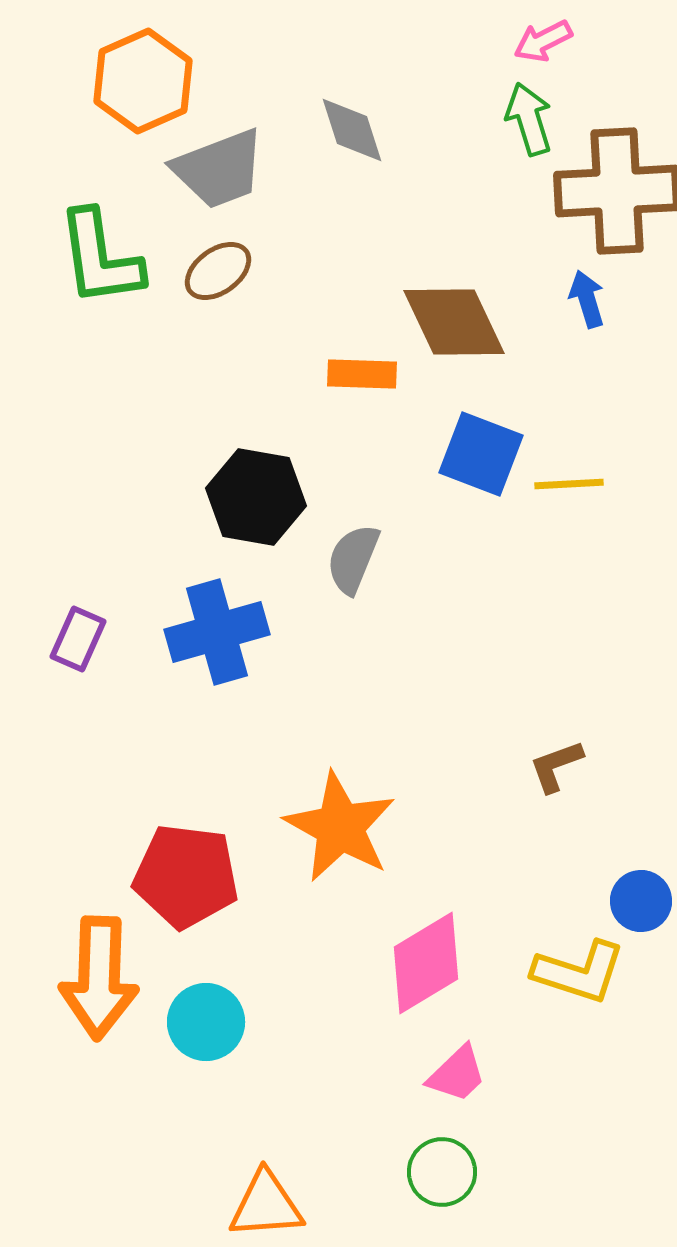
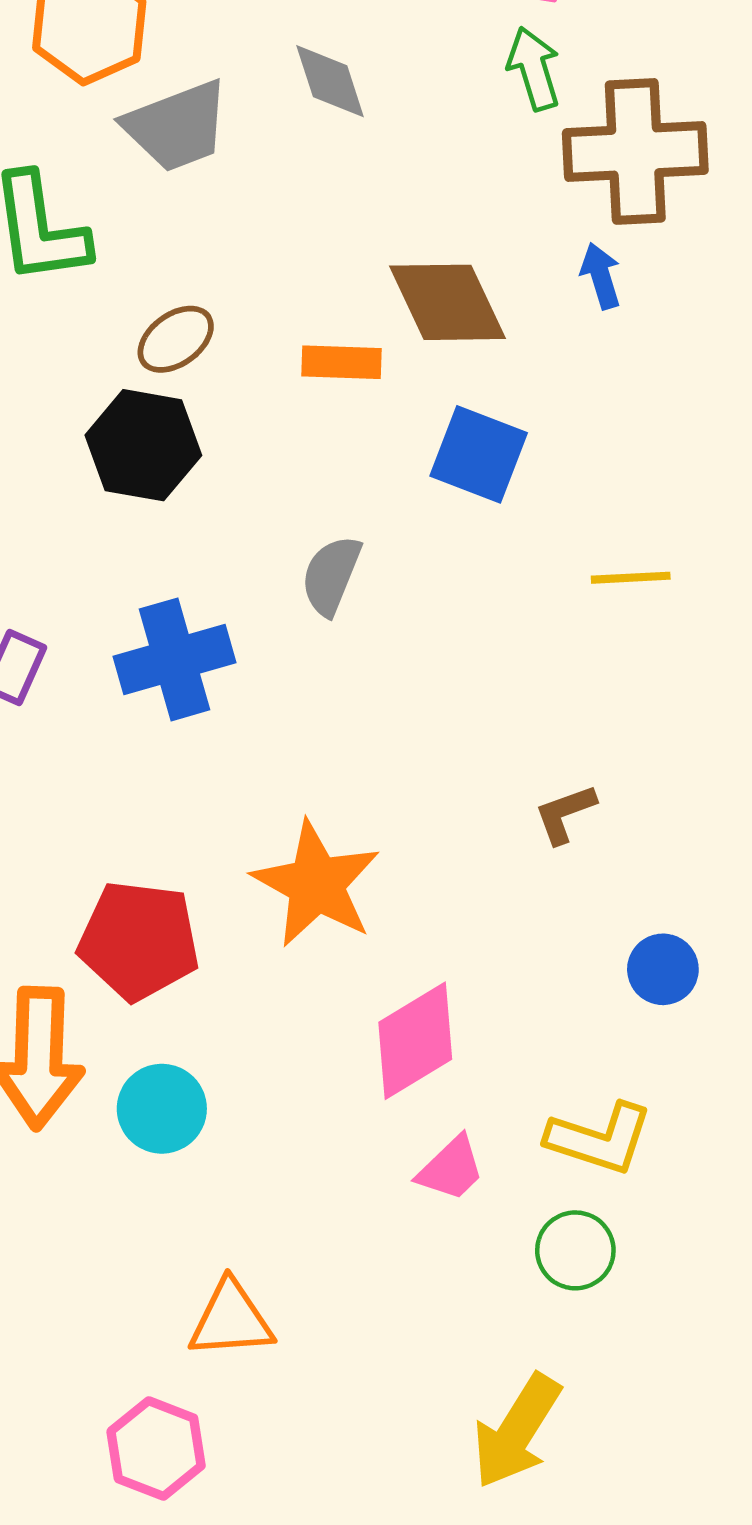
brown ellipse: (218, 271) -> (176, 339), moved
yellow line: (569, 484) -> (631, 578), moved
black hexagon: (256, 497) -> (143, 445), moved
yellow L-shape: (579, 972) -> (600, 1139), moved
green circle: (442, 1172) -> (575, 1250), moved

